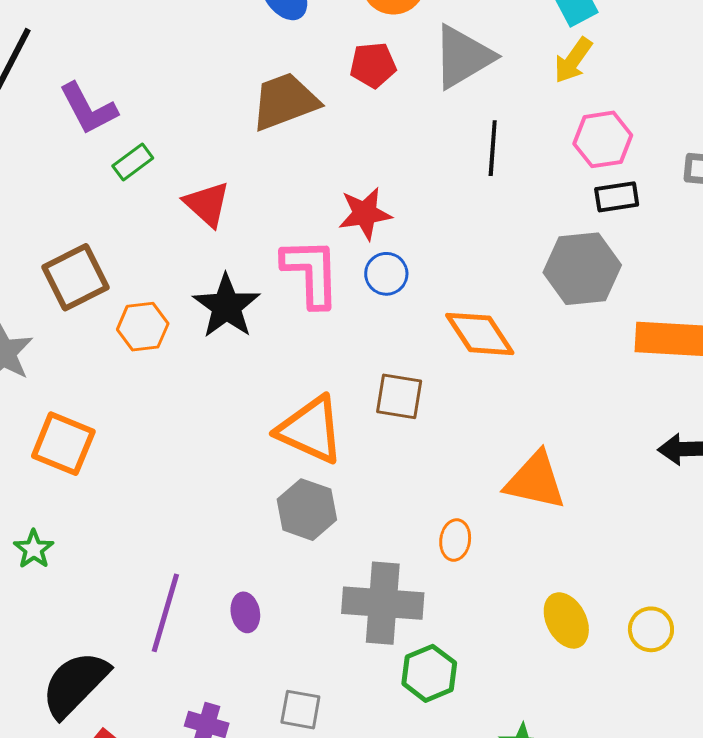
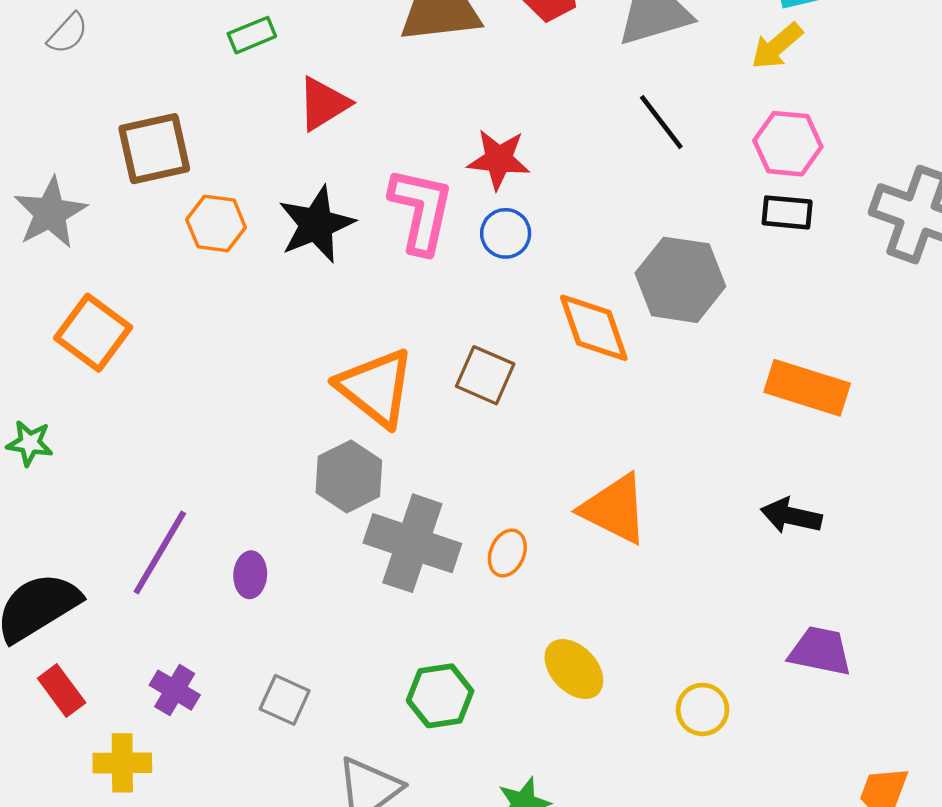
black line: (493, 148) -> (661, 122), turned -56
red triangle: (207, 204) -> (323, 104), turned 32
gray hexagon: (582, 269) -> (680, 280), moved
green star: (34, 549) -> (30, 443), turned 30
gray cross: (383, 603) -> (412, 543), moved
yellow ellipse: (566, 620) -> (574, 669), moved, turned -30

